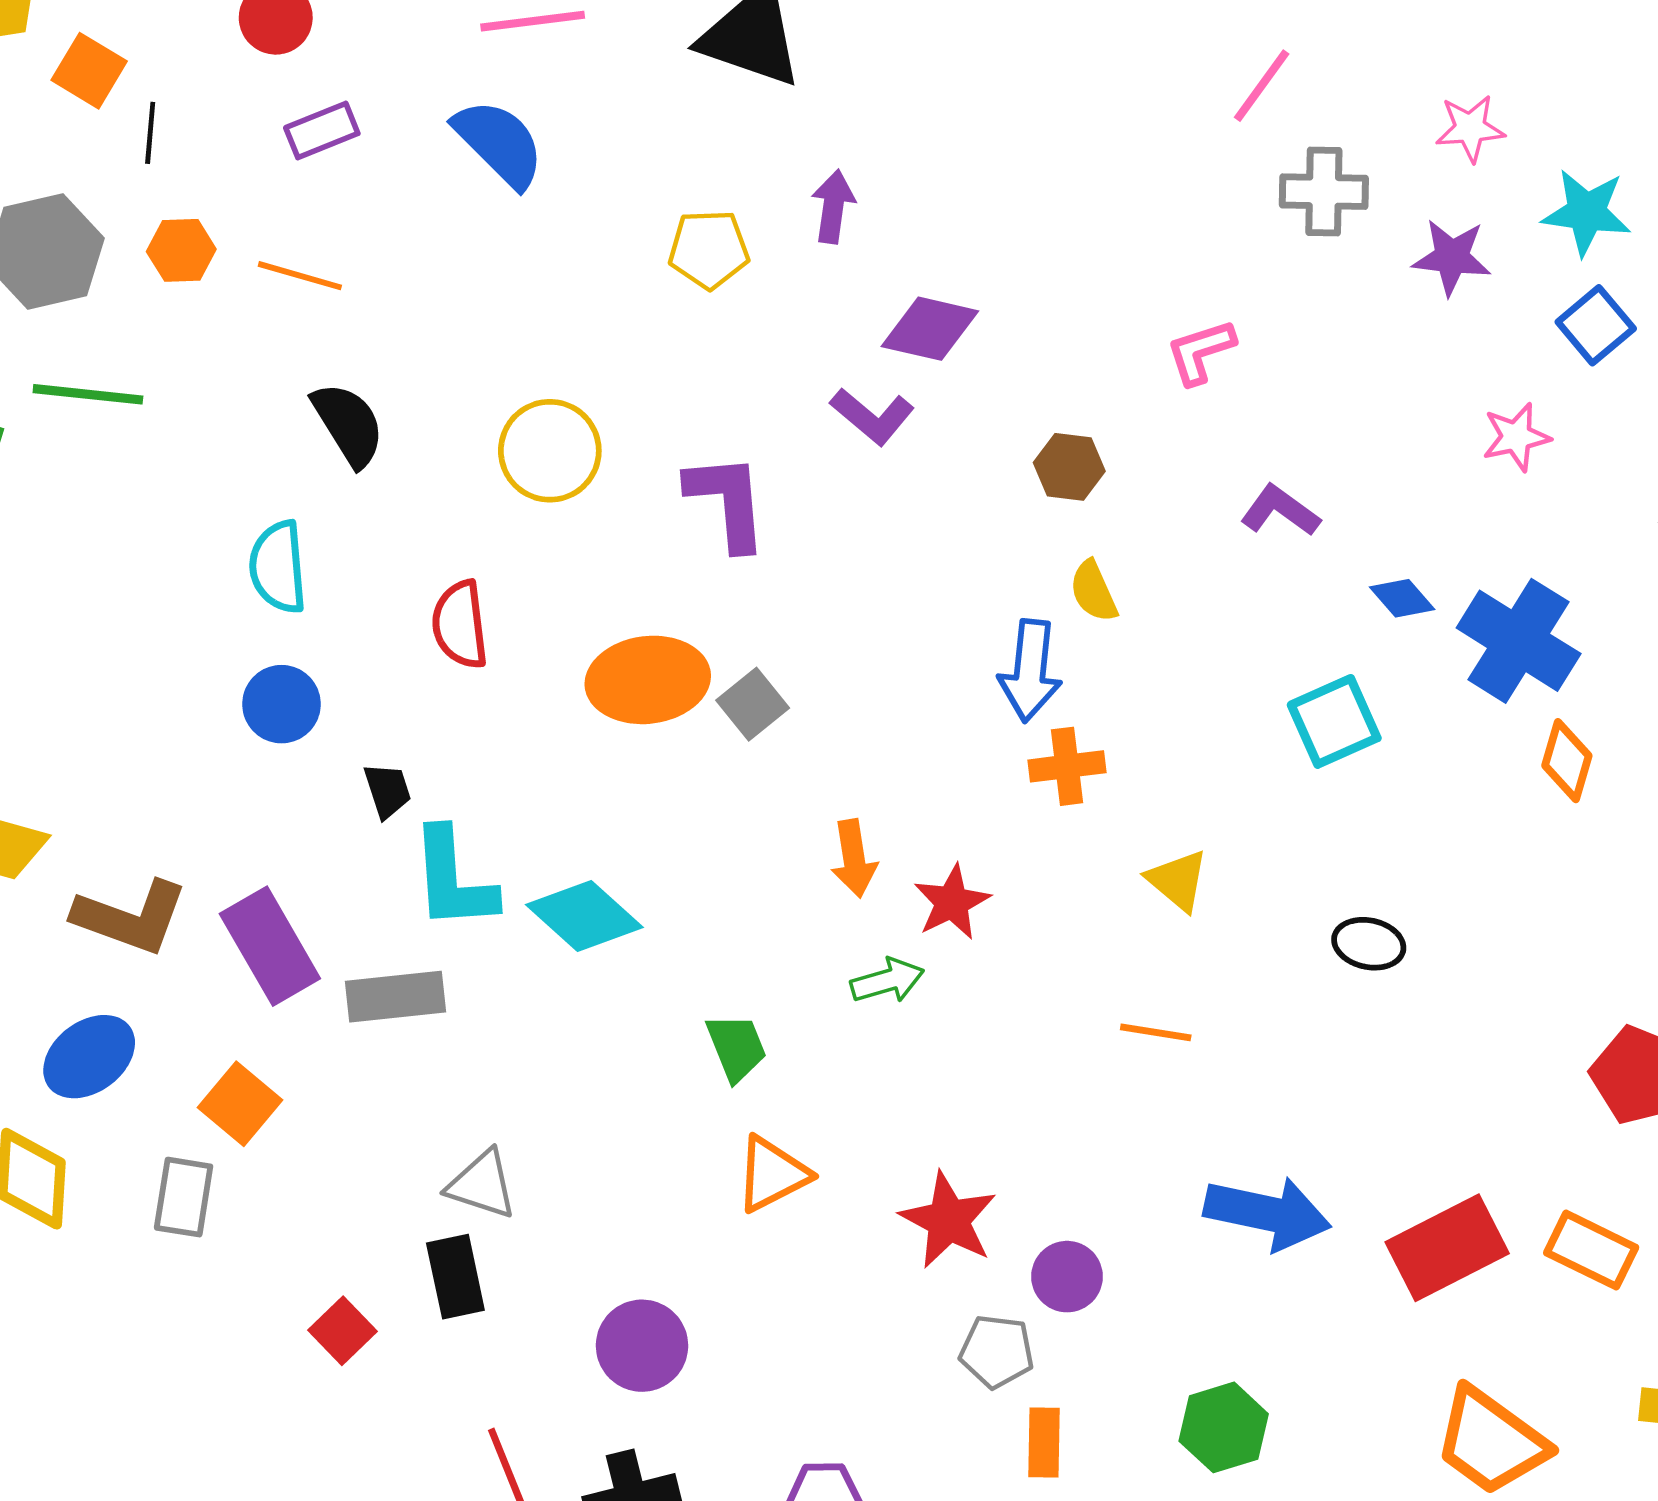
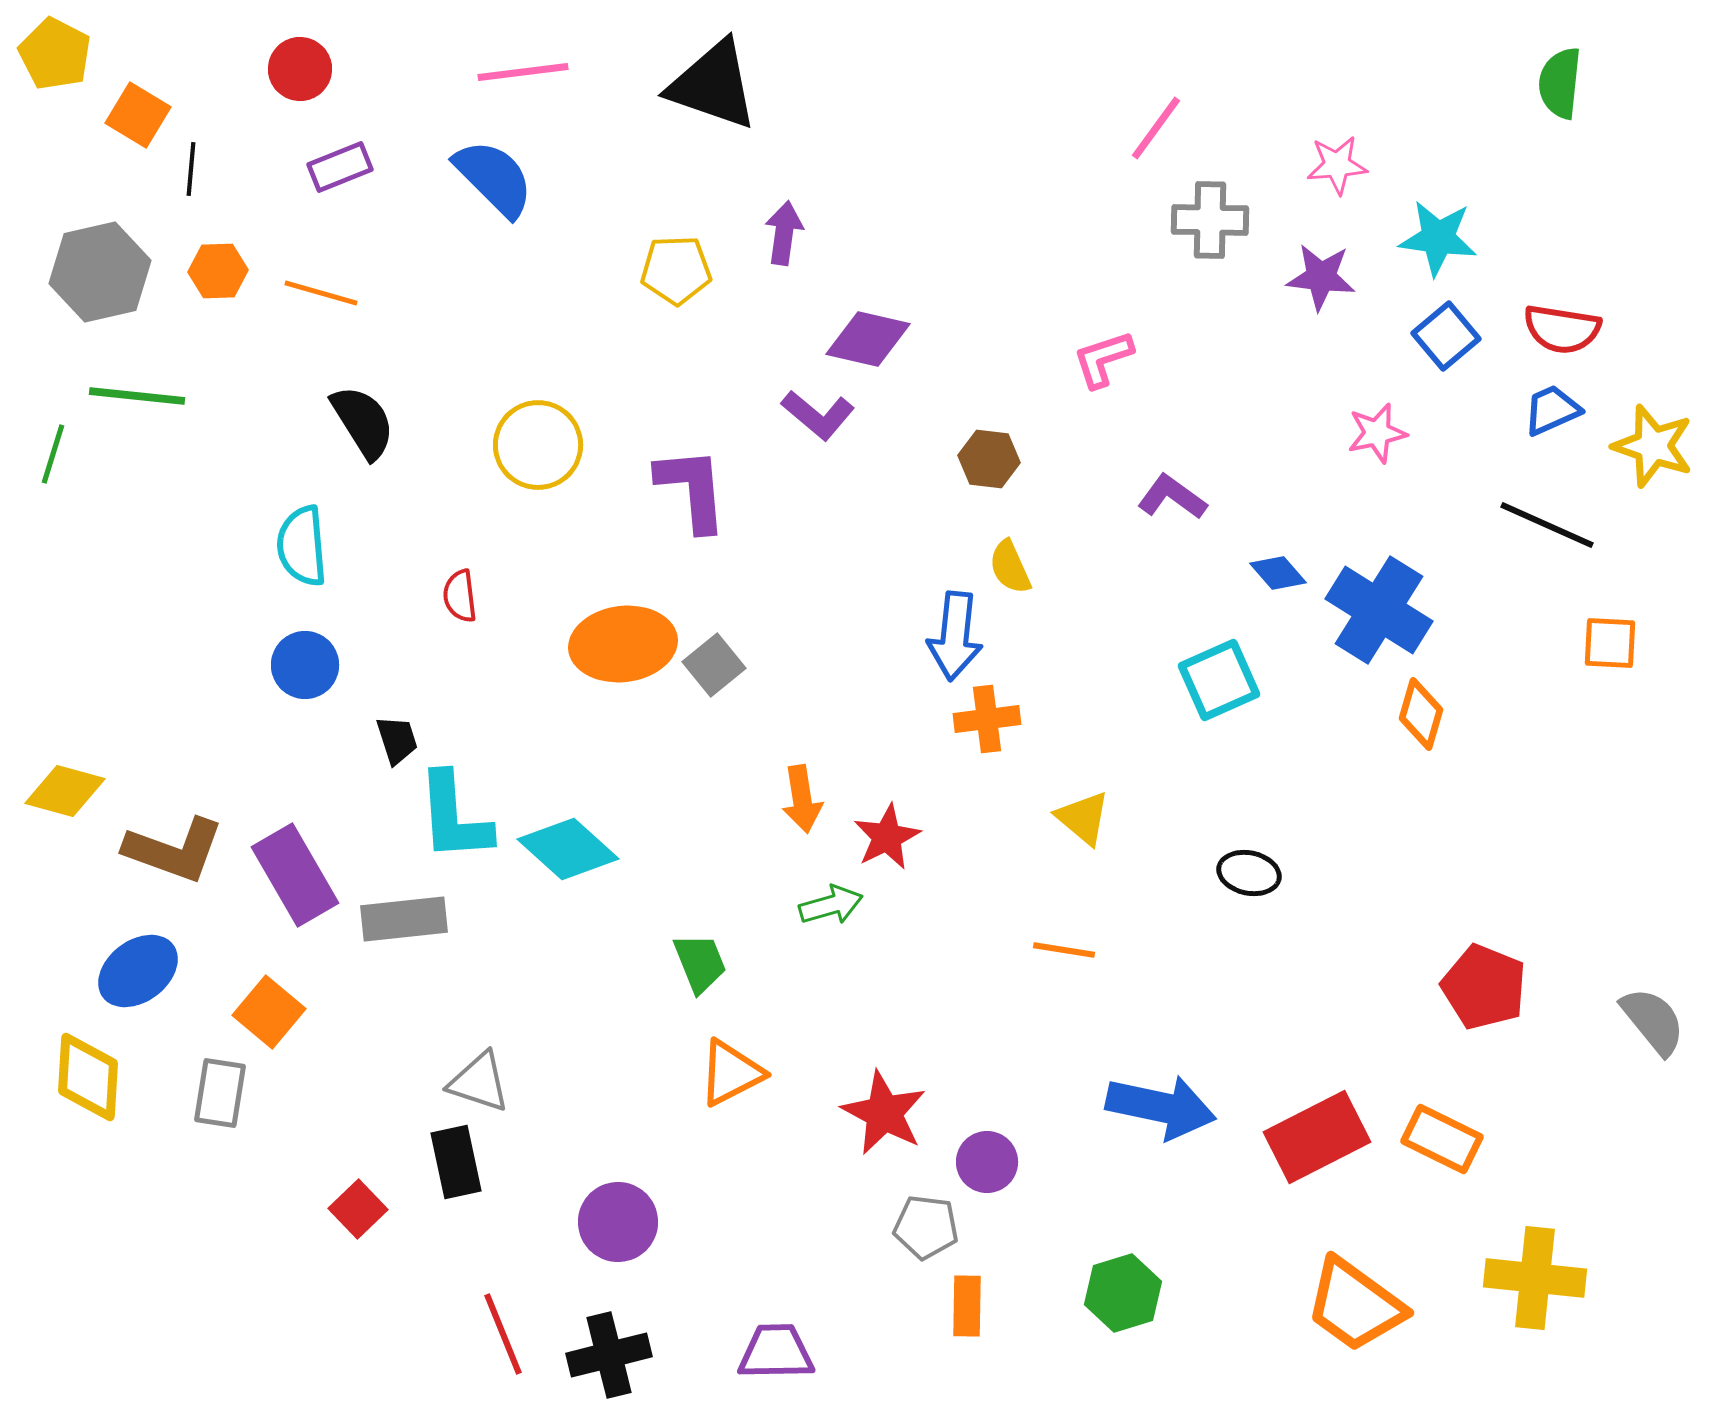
red semicircle: (460, 625) -> (460, 596), size x0.7

